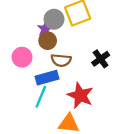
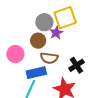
purple star: (45, 29) -> (56, 33), moved
black cross: (101, 59) -> (76, 65), moved

